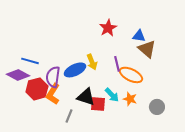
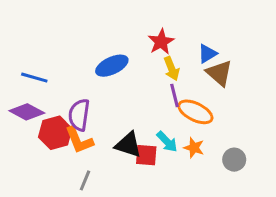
blue triangle: (139, 36) -> (207, 54), turned -40
blue line: (30, 61) -> (34, 78), moved
yellow arrow: (92, 62) -> (172, 69), moved
blue ellipse: (75, 70) -> (112, 66), moved
orange L-shape: (53, 94) -> (79, 140), turned -55
gray line: (69, 116) -> (85, 180), moved

